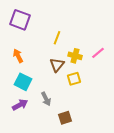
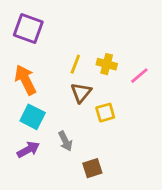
yellow line: (57, 38) -> (75, 64), moved
orange arrow: (18, 56) -> (25, 80), size x1.5
yellow cross: (75, 56) -> (107, 64), moved

